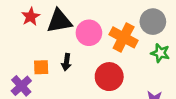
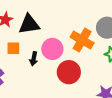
pink circle: (89, 33) -> (52, 49), moved
orange square: (41, 67) -> (13, 48), moved

